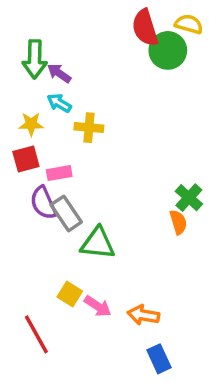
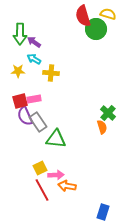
red square: (26, 159) -> (20, 101), moved
yellow square: (70, 294) -> (40, 168), turned 32
pink arrow: (98, 306) -> (56, 175), turned -35
orange arrow: (143, 315) -> (67, 186), moved
red line: (36, 334) -> (42, 190), moved
blue rectangle: (159, 359) -> (103, 212), moved, turned 42

